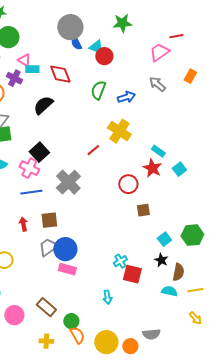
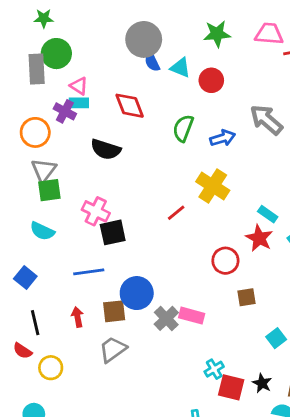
pink trapezoid: (159, 52) -> (269, 34), moved, turned 40
red circle: (104, 56) -> (211, 80), moved
cyan rectangle: (32, 69) -> (79, 103), moved
gray arrow: (157, 84) -> (266, 120), size x1.4
black semicircle: (43, 105) -> (106, 149), turned -120
black square: (39, 152) -> (113, 232), moved, turned 30
pink cross: (29, 168) -> (96, 211), moved
gray cross: (68, 182) -> (166, 318), moved, size x0.7
blue circle: (65, 249) -> (137, 293), moved
black star: (161, 260) -> (262, 383), moved
pink rectangle: (67, 269) -> (192, 316), moved

